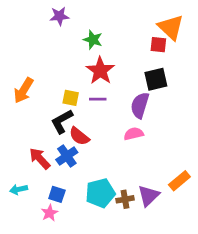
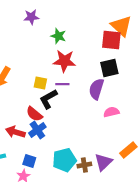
red square: (158, 45) -> (111, 40), size x1.5
red star: (100, 71) -> (64, 61), turned -30
black L-shape: (62, 121) -> (48, 99), moved
pink semicircle: (134, 134) -> (111, 112), moved
red semicircle: (79, 136) -> (34, 114), moved
red arrow: (40, 158) -> (15, 132), turned -30

